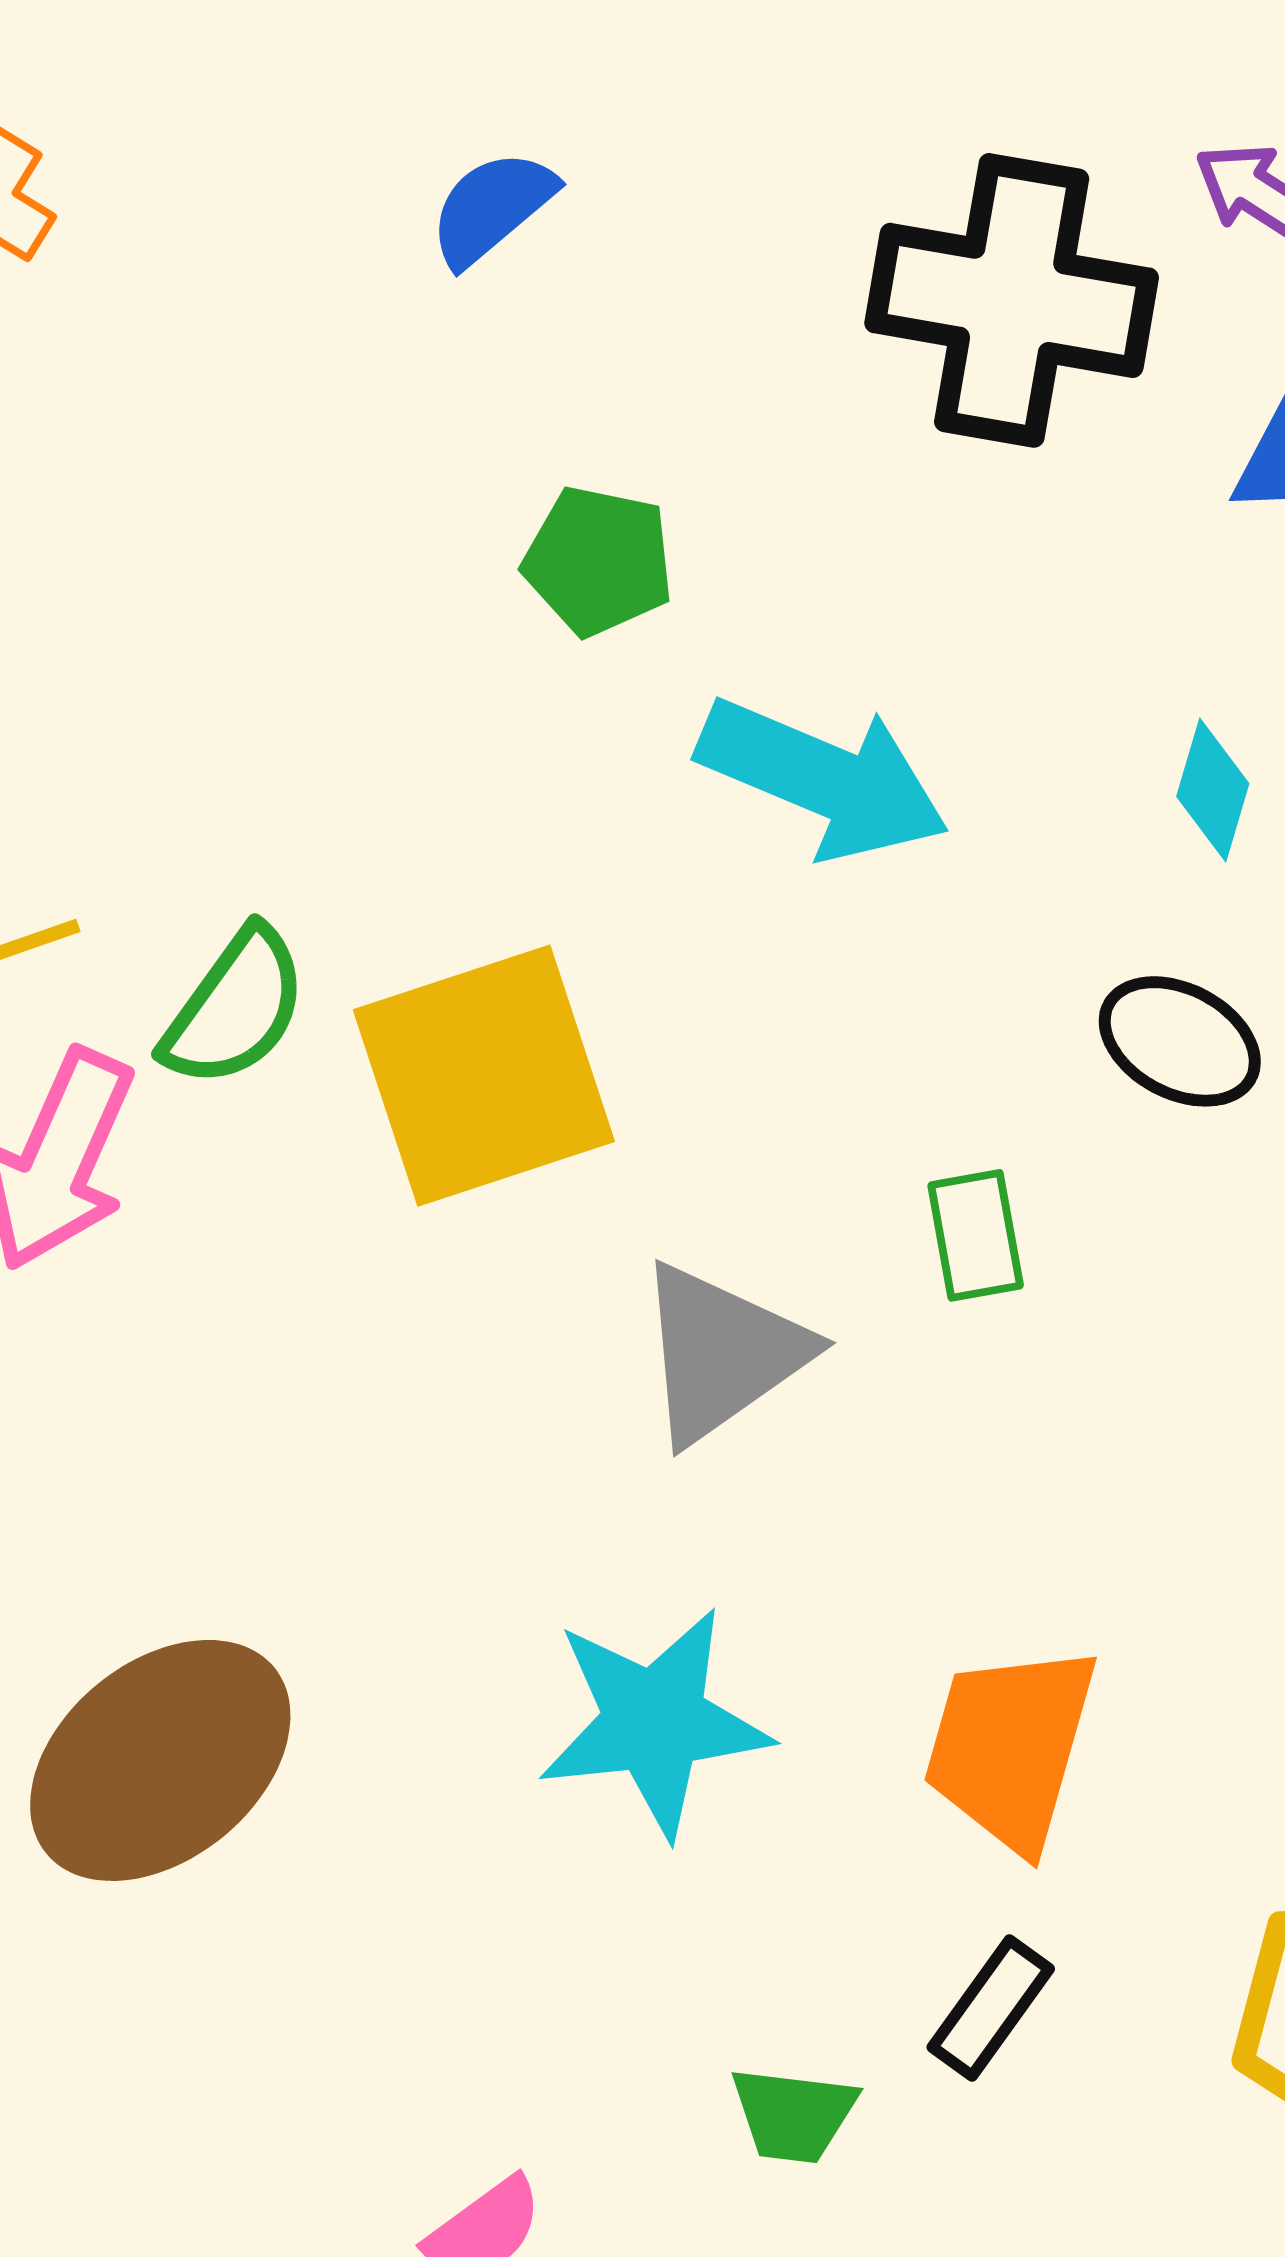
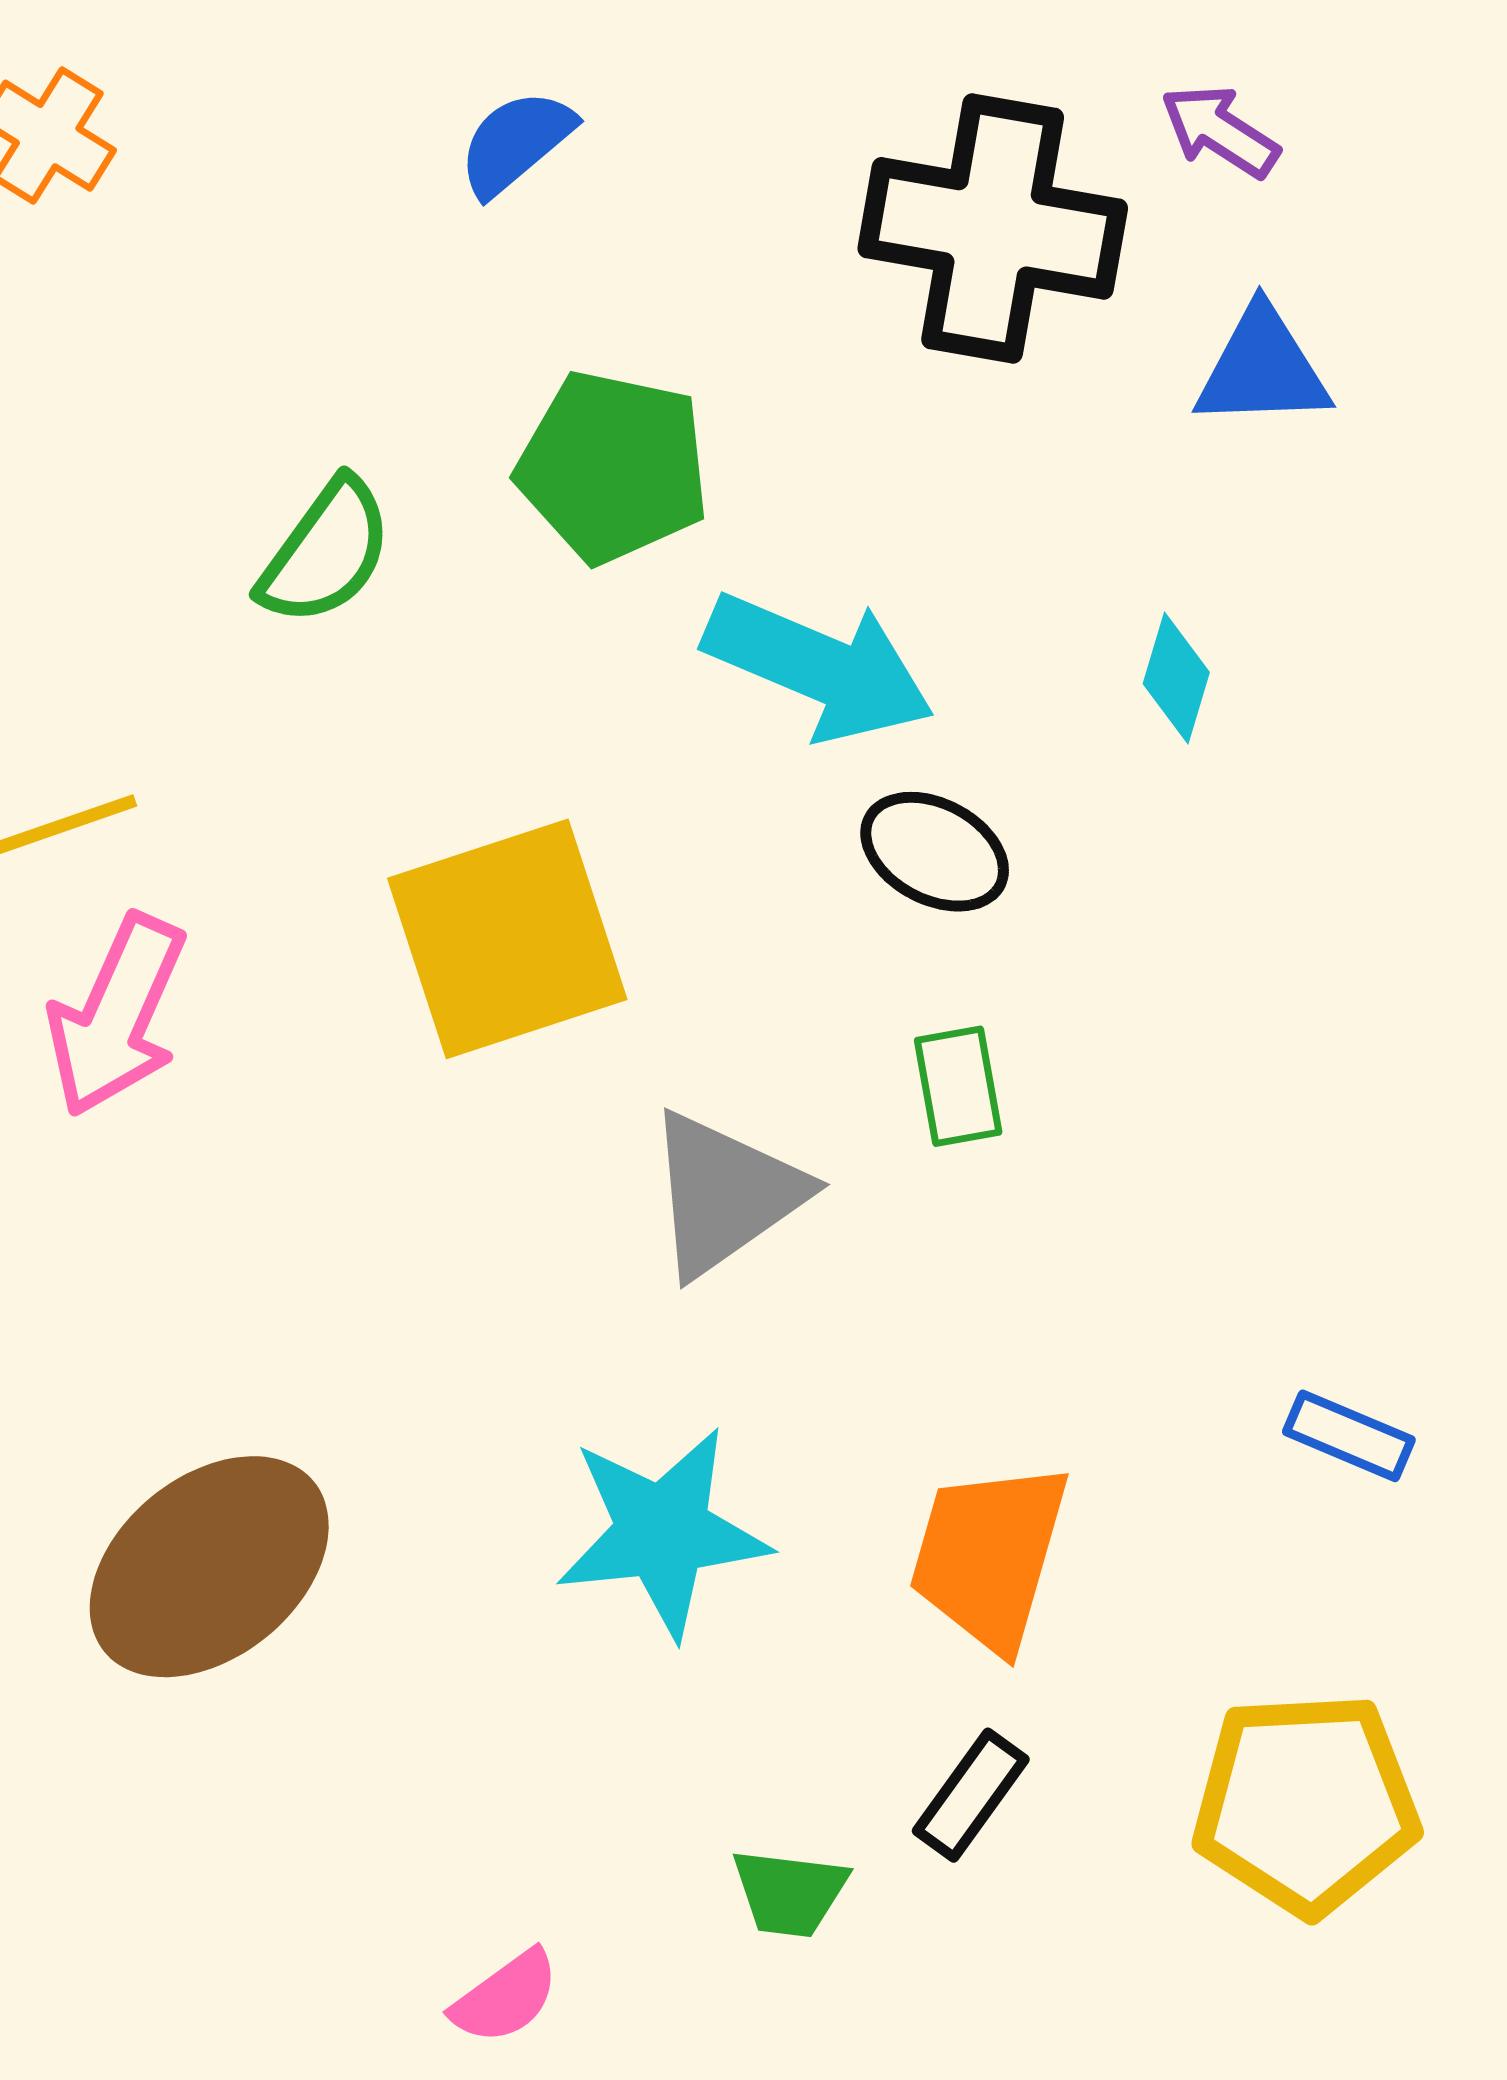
green pentagon: (598, 561) -> (613, 467), size x1.4
green semicircle: (235, 1008) -> (326, 552), moved
black ellipse: (1180, 1041) -> (935, 852), moved

